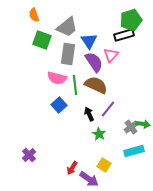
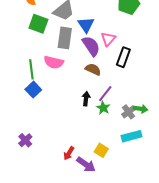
black rectangle: (124, 35) -> (123, 57), moved, turned -54
green line: (75, 85) -> (31, 69), moved
brown semicircle: (96, 85) -> (93, 69), size x0.7
blue square: (59, 105) -> (33, 90), moved
black arrow: (89, 114) -> (86, 99), turned 32
green star: (99, 134) -> (103, 108), moved

